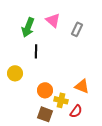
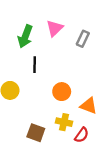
pink triangle: (53, 20) -> (55, 28), turned 35
orange circle: (45, 90) -> (62, 92), moved
brown square: (45, 114) -> (36, 133), moved

